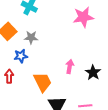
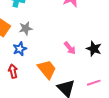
pink arrow: (70, 66) -> (70, 48), turned 144

